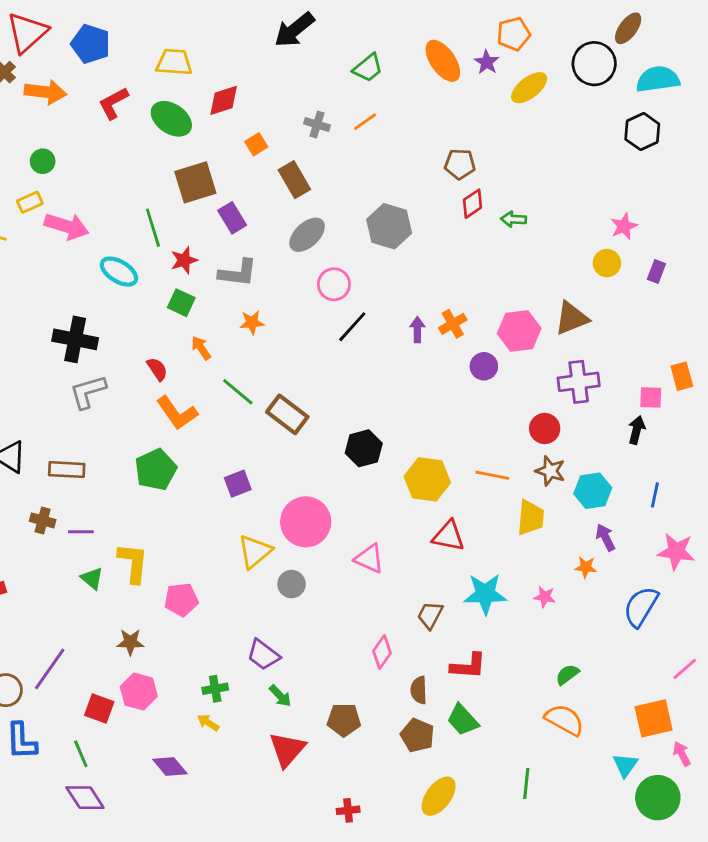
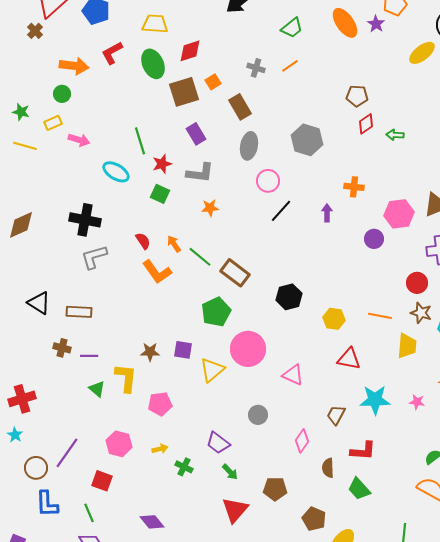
yellow ellipse: (529, 88) -> (422, 53), moved
orange arrow: (45, 92) -> (74, 66), moved
green ellipse: (171, 119) -> (153, 64), turned 32
brown square: (195, 182) -> (184, 92), moved
pink arrow: (67, 226) -> (79, 140), size x0.7
gray ellipse: (307, 235) -> (249, 146), turned -36
orange cross: (453, 324) -> (354, 187), moved, turned 36
orange arrow: (201, 348) -> (174, 244), moved
green pentagon: (156, 470) -> (216, 312), moved
yellow hexagon: (427, 479) -> (334, 319), size x0.7
purple square: (238, 484) -> (183, 350), moved, turned 30
gray circle: (292, 584) -> (258, 415), moved
brown star: (130, 642) -> (150, 352), moved
green cross: (215, 689) -> (184, 467), turned 36
pink hexagon: (139, 692) -> (119, 444), moved
yellow arrow: (208, 723) -> (160, 449), moved, turned 133
brown pentagon: (417, 735) -> (314, 519), moved

